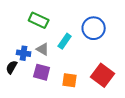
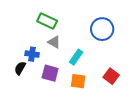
cyan rectangle: (65, 41) -> (76, 57), moved
gray triangle: (43, 49) -> (54, 42), moved
red square: (103, 75) -> (111, 76), size x0.7

